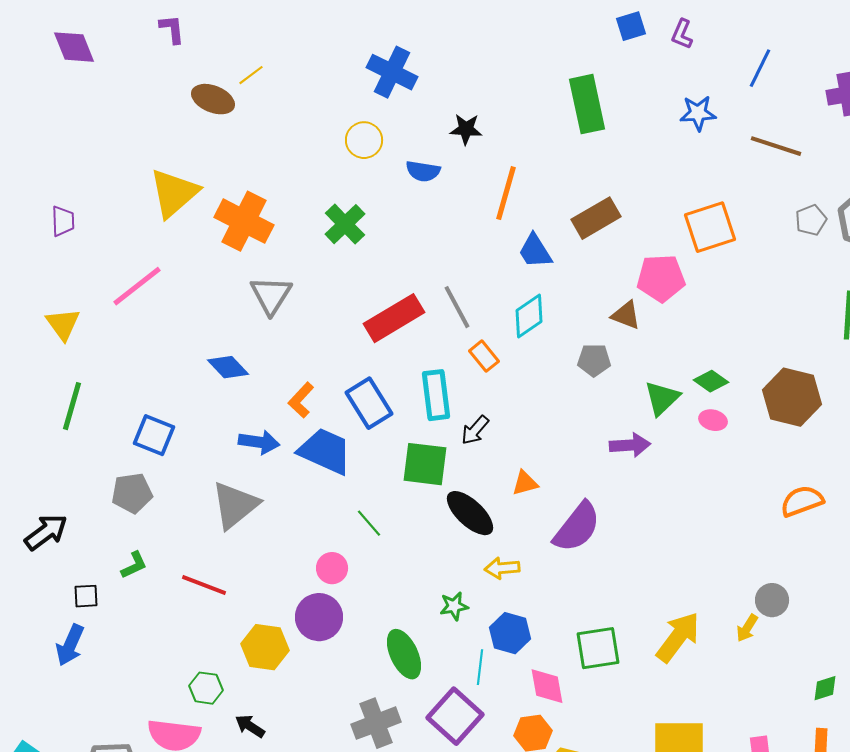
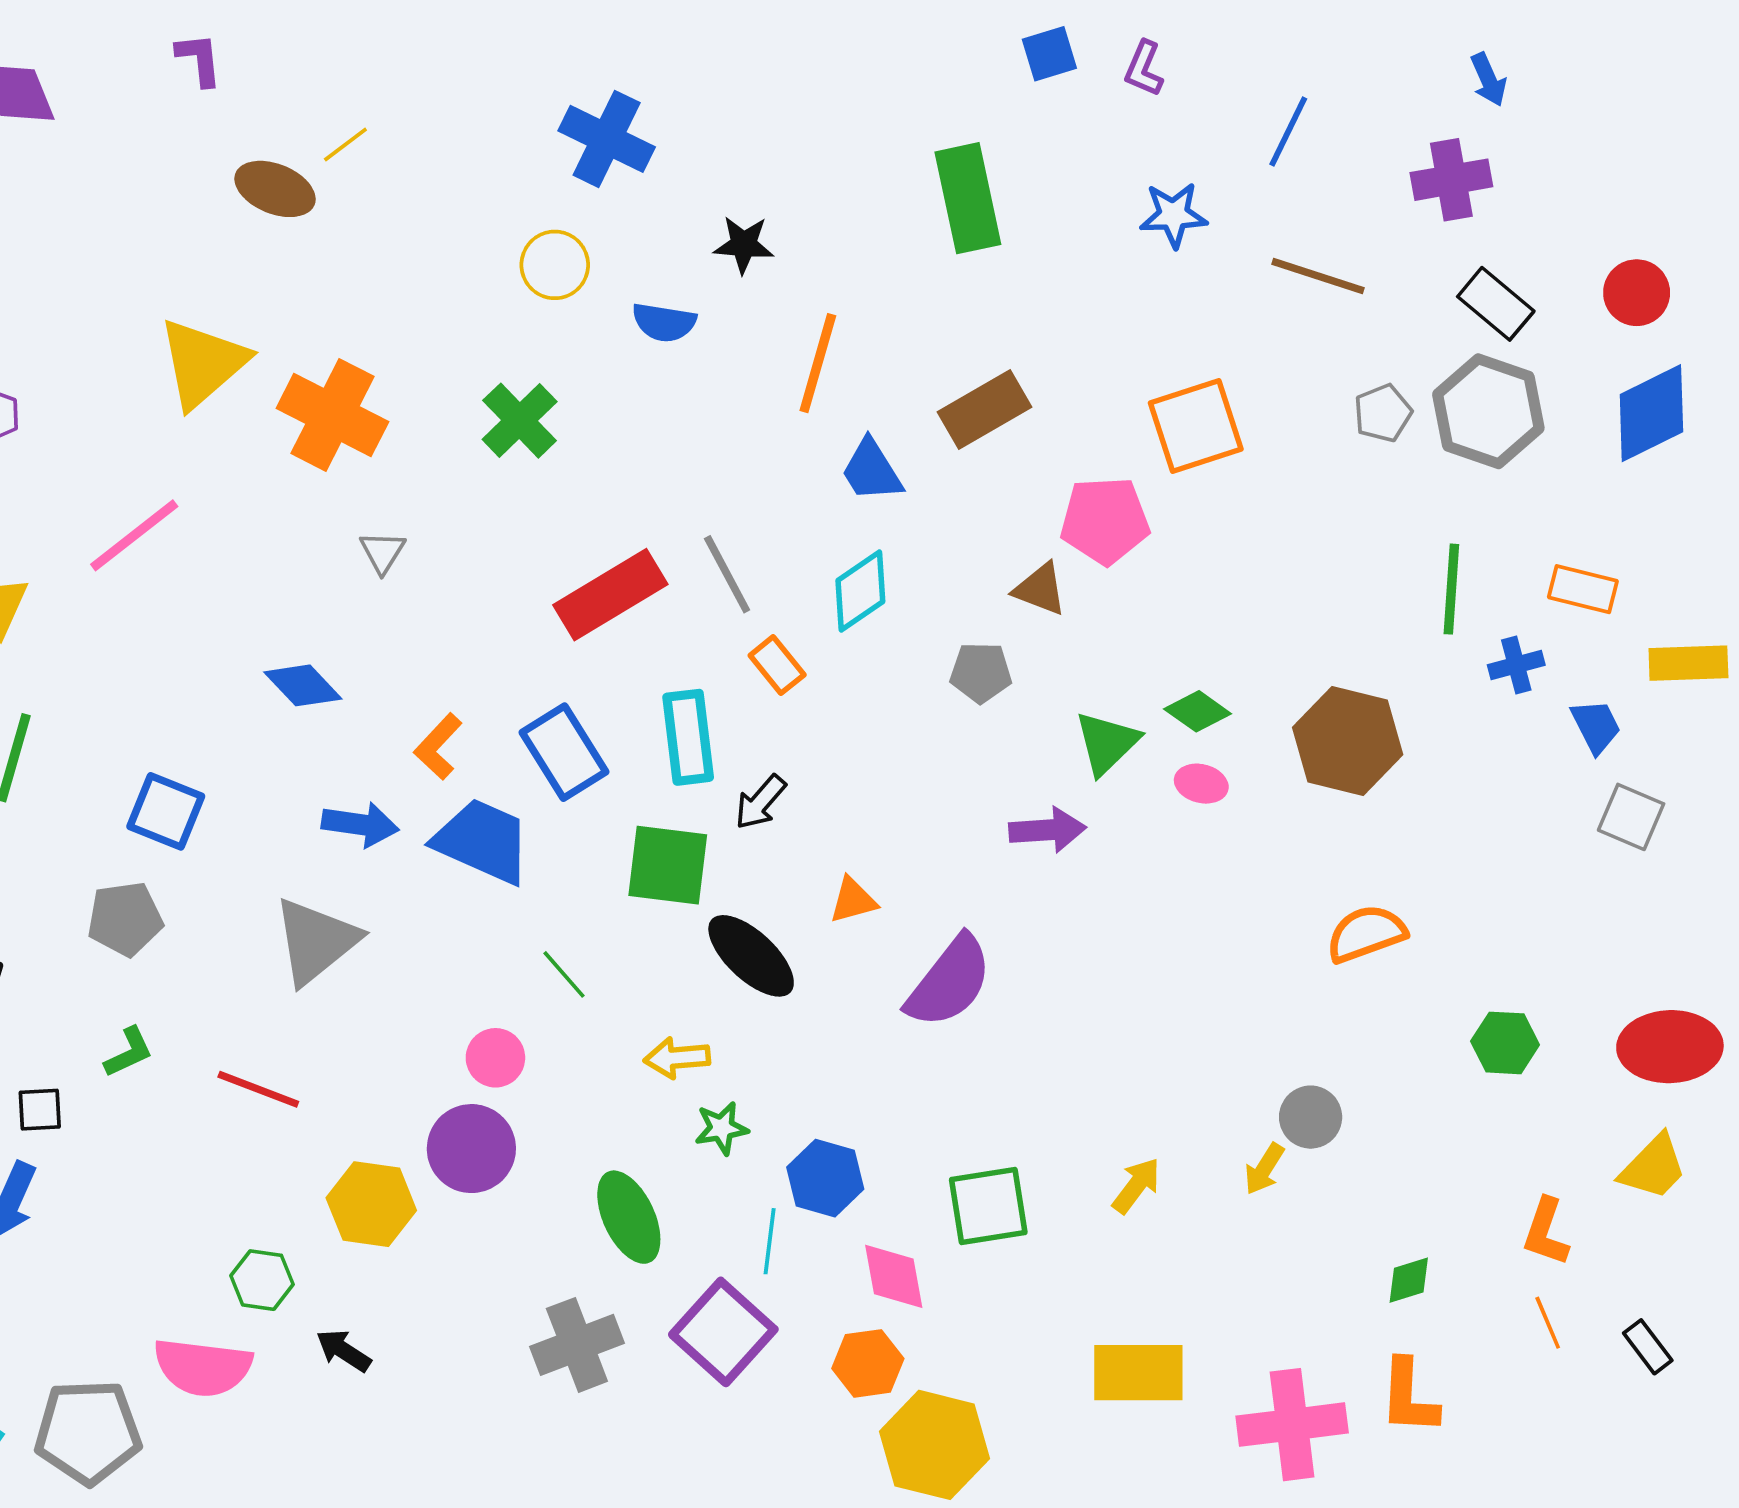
gray triangle: (271, 295) -> (382, 552), size x0.6
yellow arrow: (502, 568) -> (677, 1058), moved
yellow arrow: (678, 637) -> (1136, 1186), size x0.6

